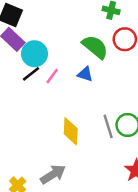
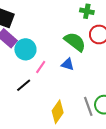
black line: (31, 74) -> (24, 85), moved
yellow diamond: (71, 131) -> (58, 112), turned 35

